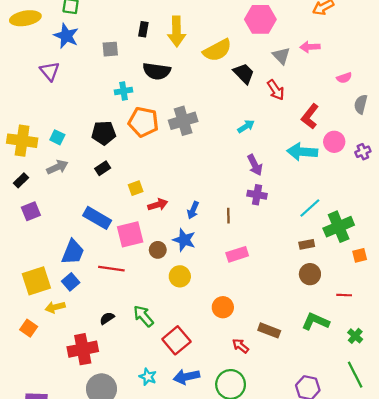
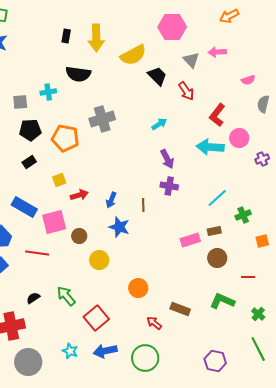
gray square: (110, 49) -> (20, 102), moved
orange pentagon: (143, 122) -> (65, 138), moved
purple cross: (363, 152) -> (262, 159), moved
green cross: (339, 227) -> (243, 215), size x0.6
blue star: (184, 240) -> (119, 227), moved
pink rectangle: (237, 254) -> (190, 240), moved

